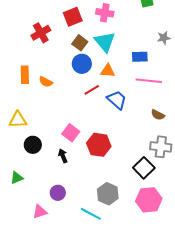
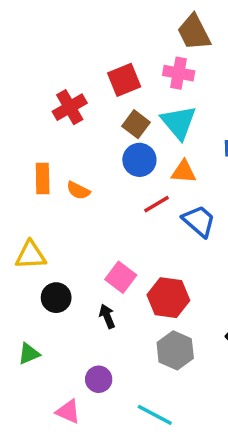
gray hexagon: (108, 194) -> (175, 350), moved
pink triangle: (40, 212) -> (68, 412), turned 42

